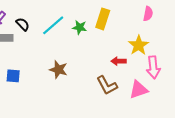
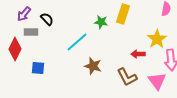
cyan line: (53, 25) -> (77, 42), moved
brown star: (58, 70) -> (93, 66), moved
pink triangle: (139, 90) -> (157, 81), turned -48

